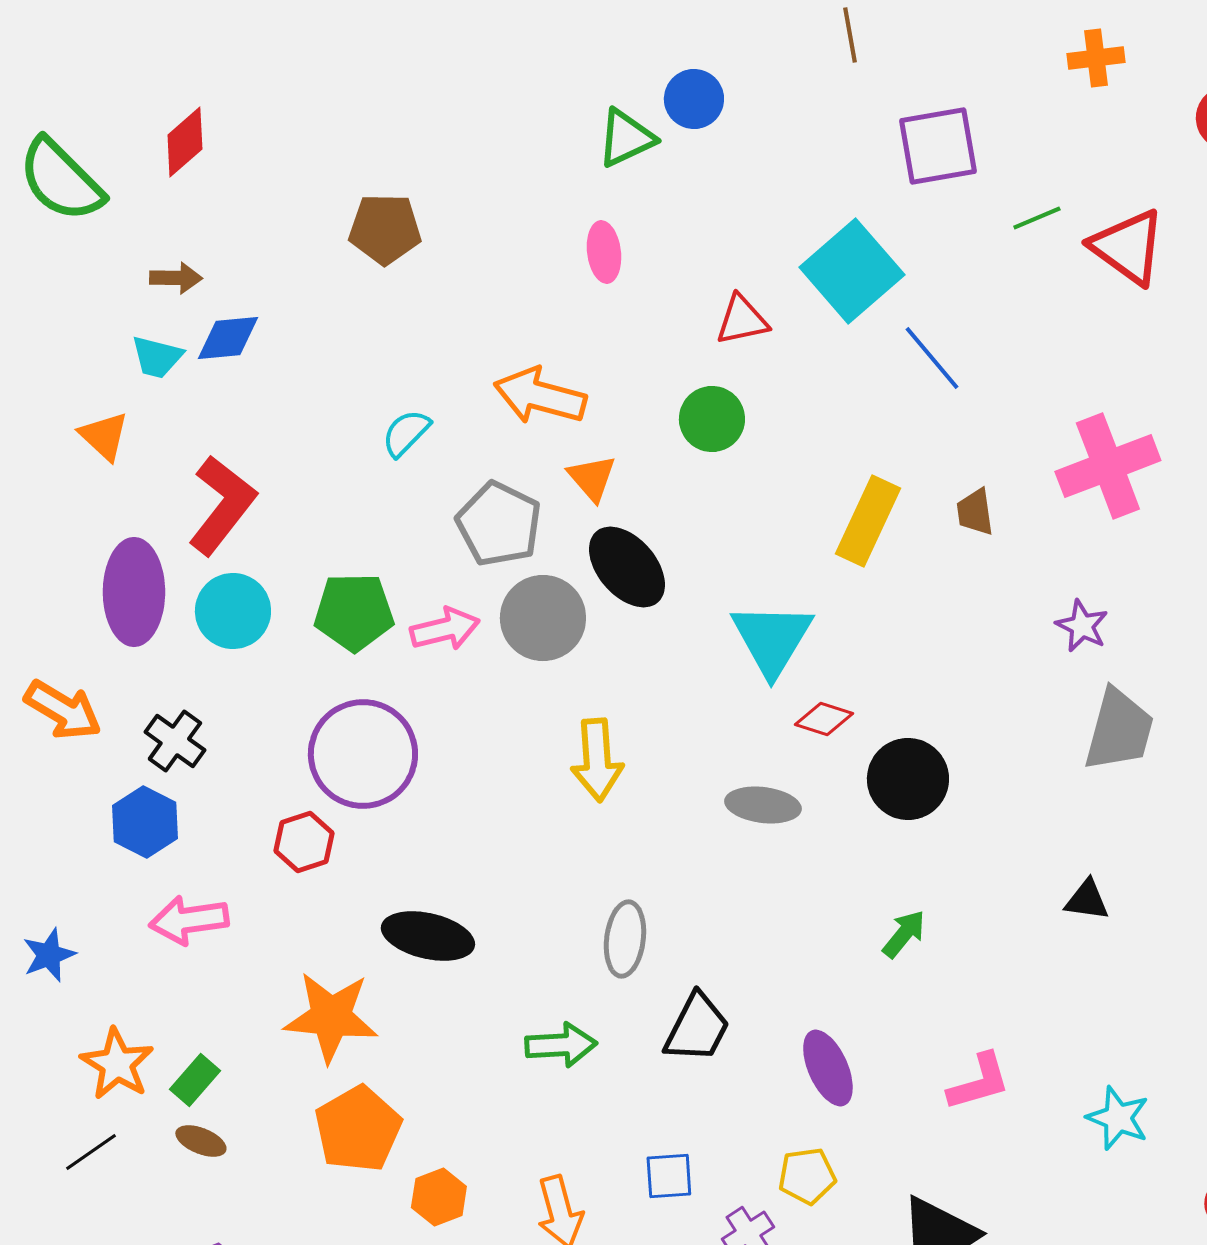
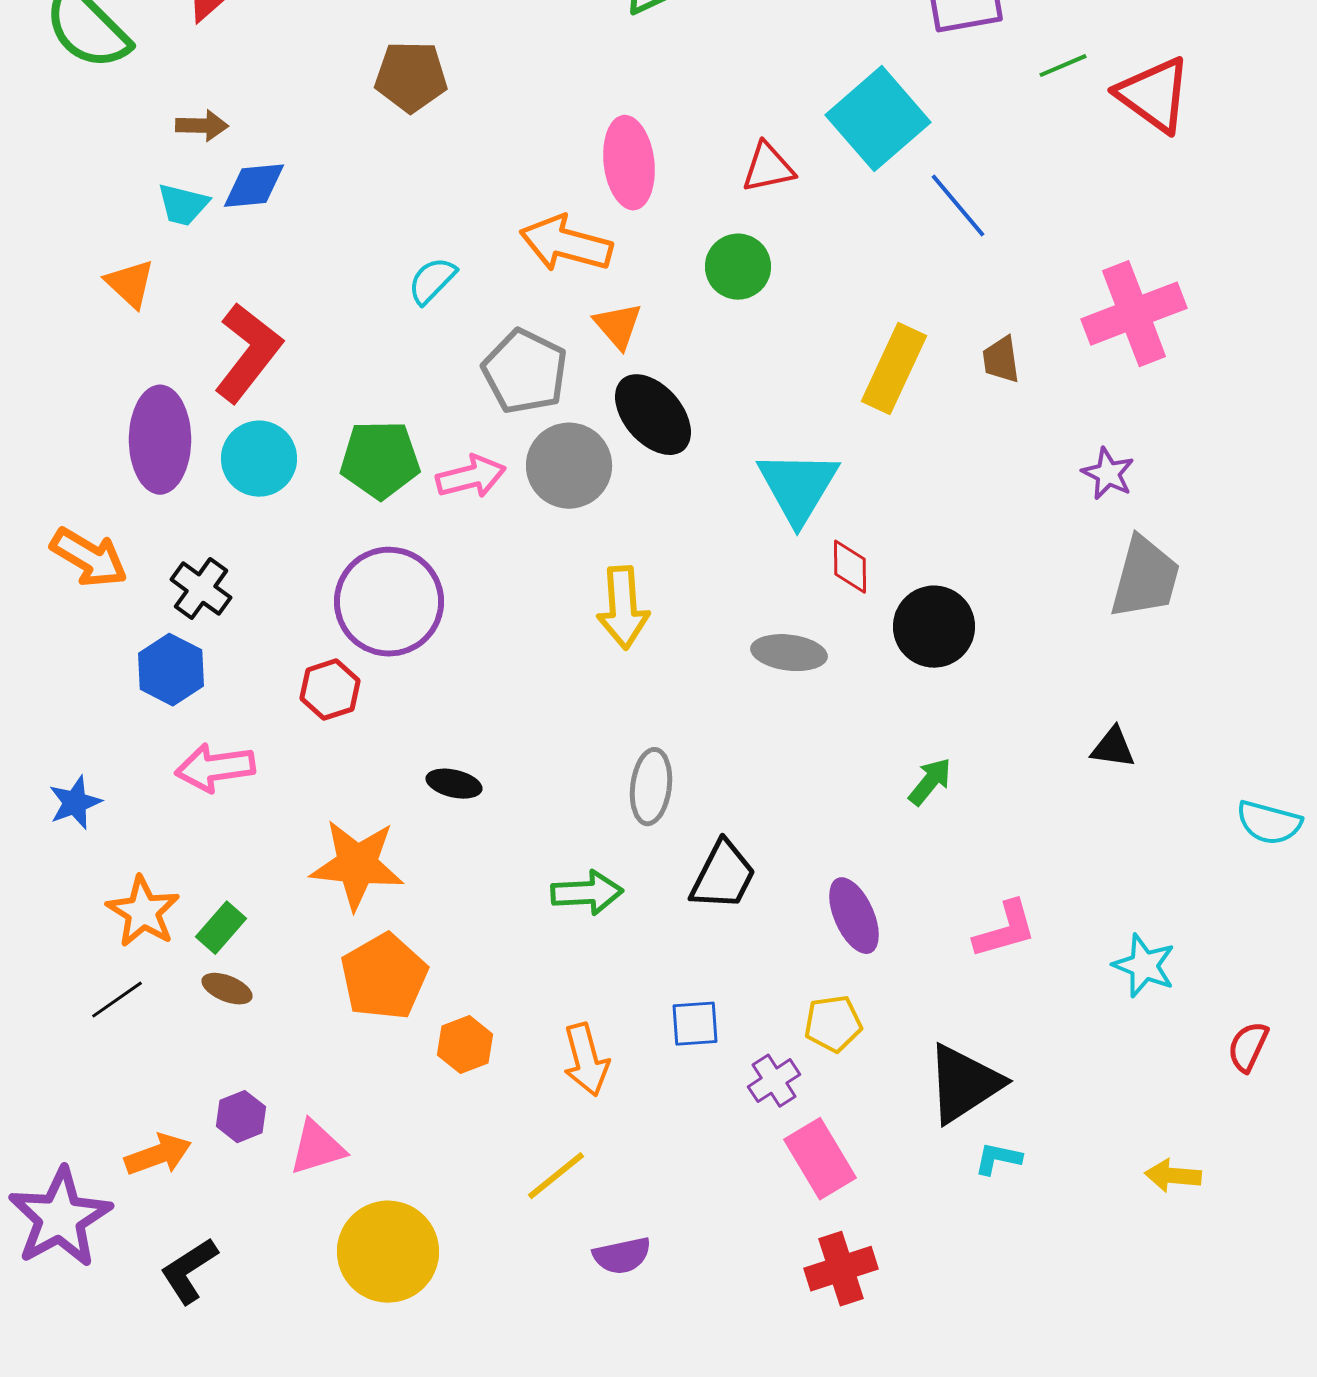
pink ellipse: (604, 252) -> (629, 163), moved, size x1.5
red diamond: (824, 719) -> (850, 567), turned 72
black ellipse: (428, 936) -> (454, 784), size x0.6

